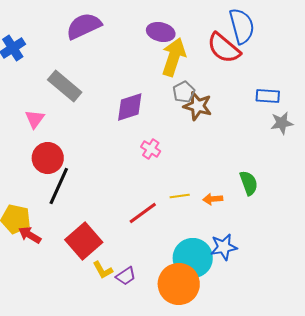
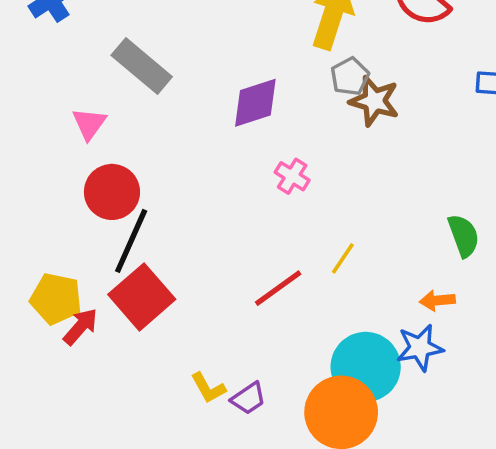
yellow line: (180, 196) -> (343, 258), turned -48
orange arrow: (213, 199) -> (437, 300), moved
red arrow: (30, 235) -> (80, 327), turned 100
red square: (84, 241) -> (142, 297), moved

